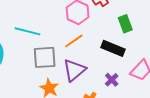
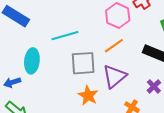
cyan line: (27, 31) -> (65, 36), turned -30

